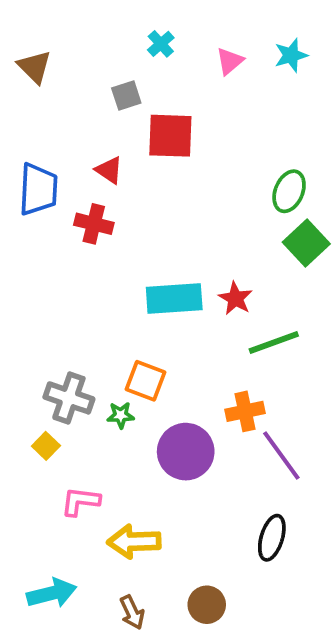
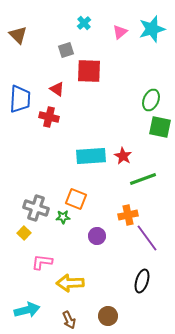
cyan star: (291, 55) -> (152, 29), size x1.5
green square: (306, 243) -> (160, 127), turned -35
purple circle: (186, 452) -> (97, 236), size x0.6

